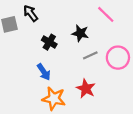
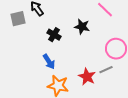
gray line: (90, 55) -> (106, 70), moved

